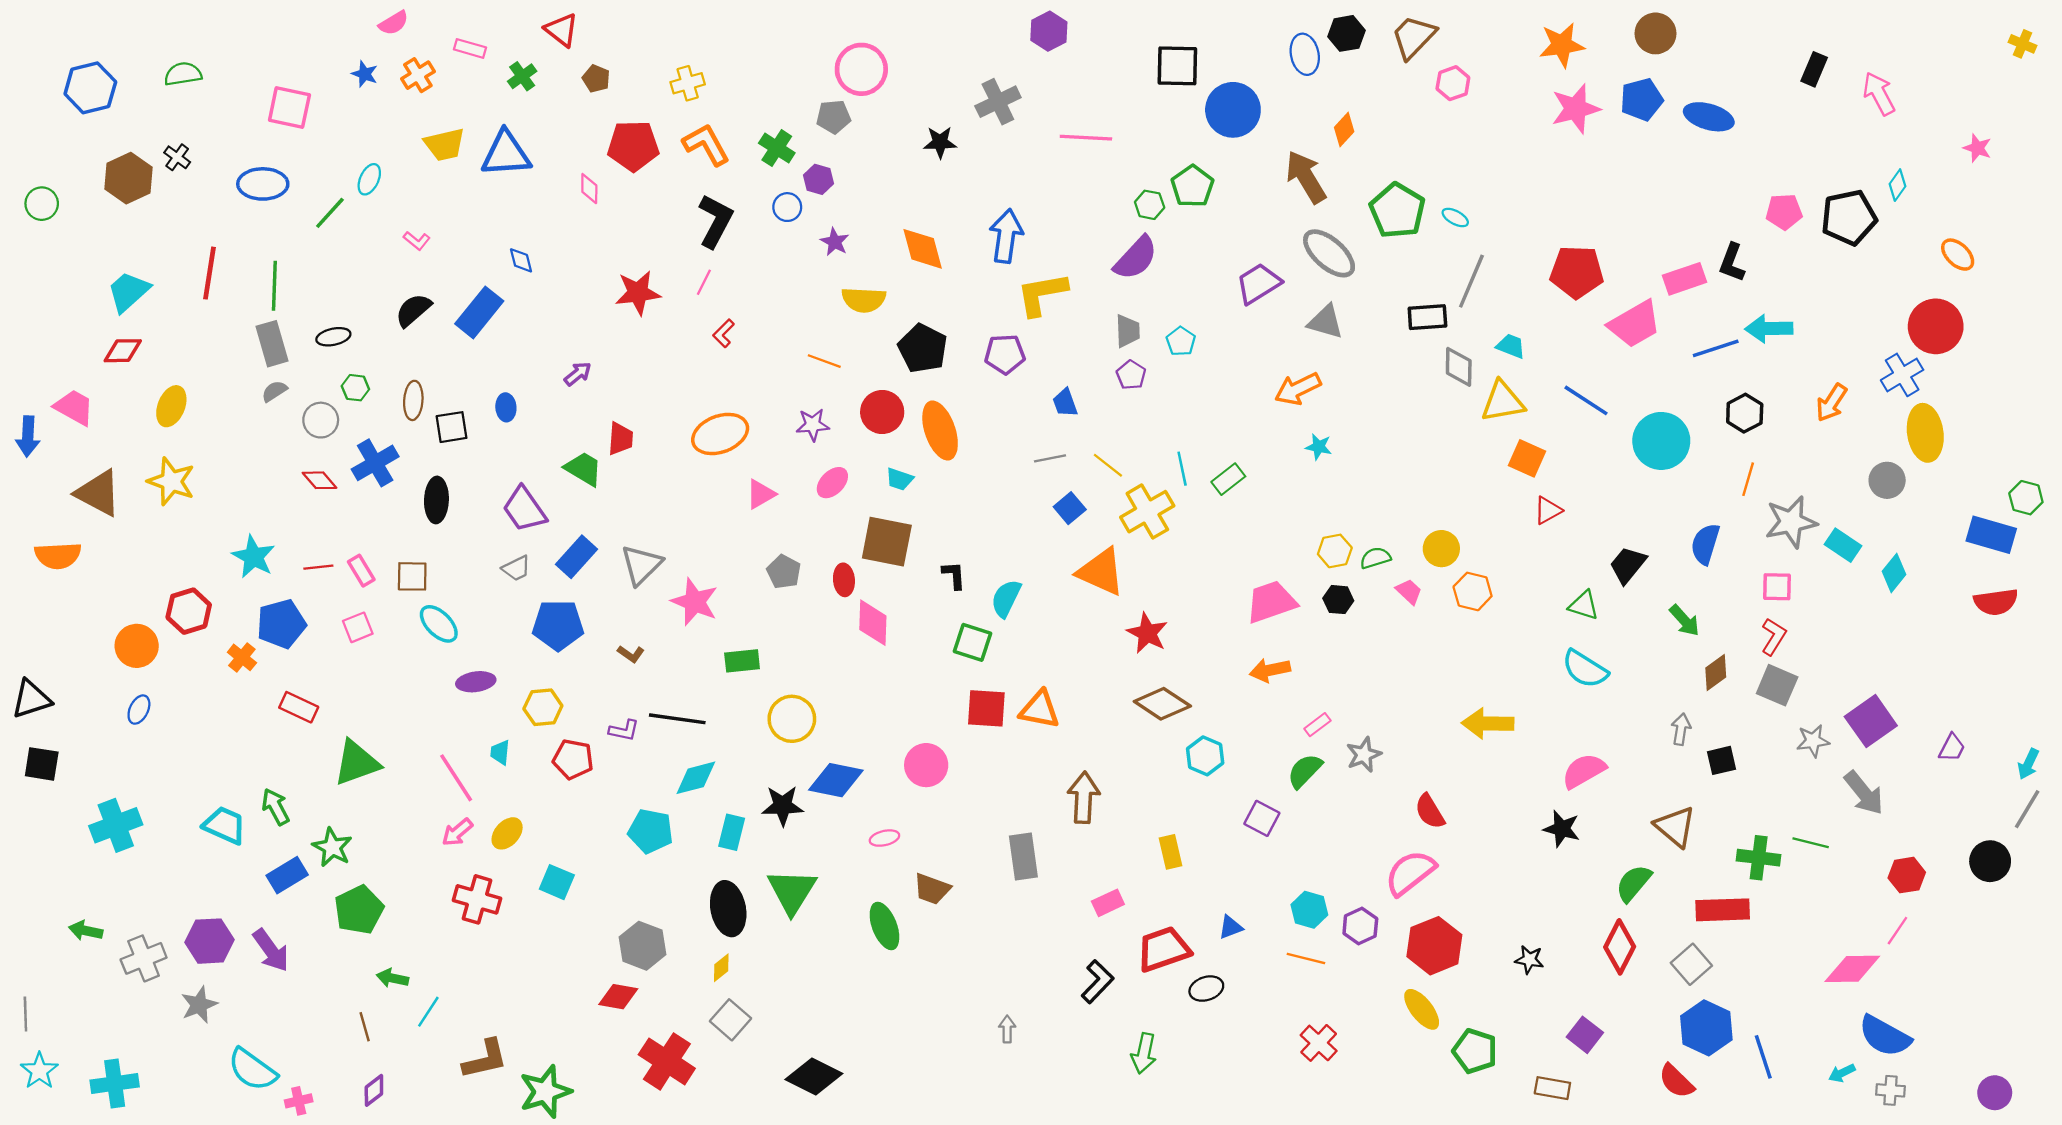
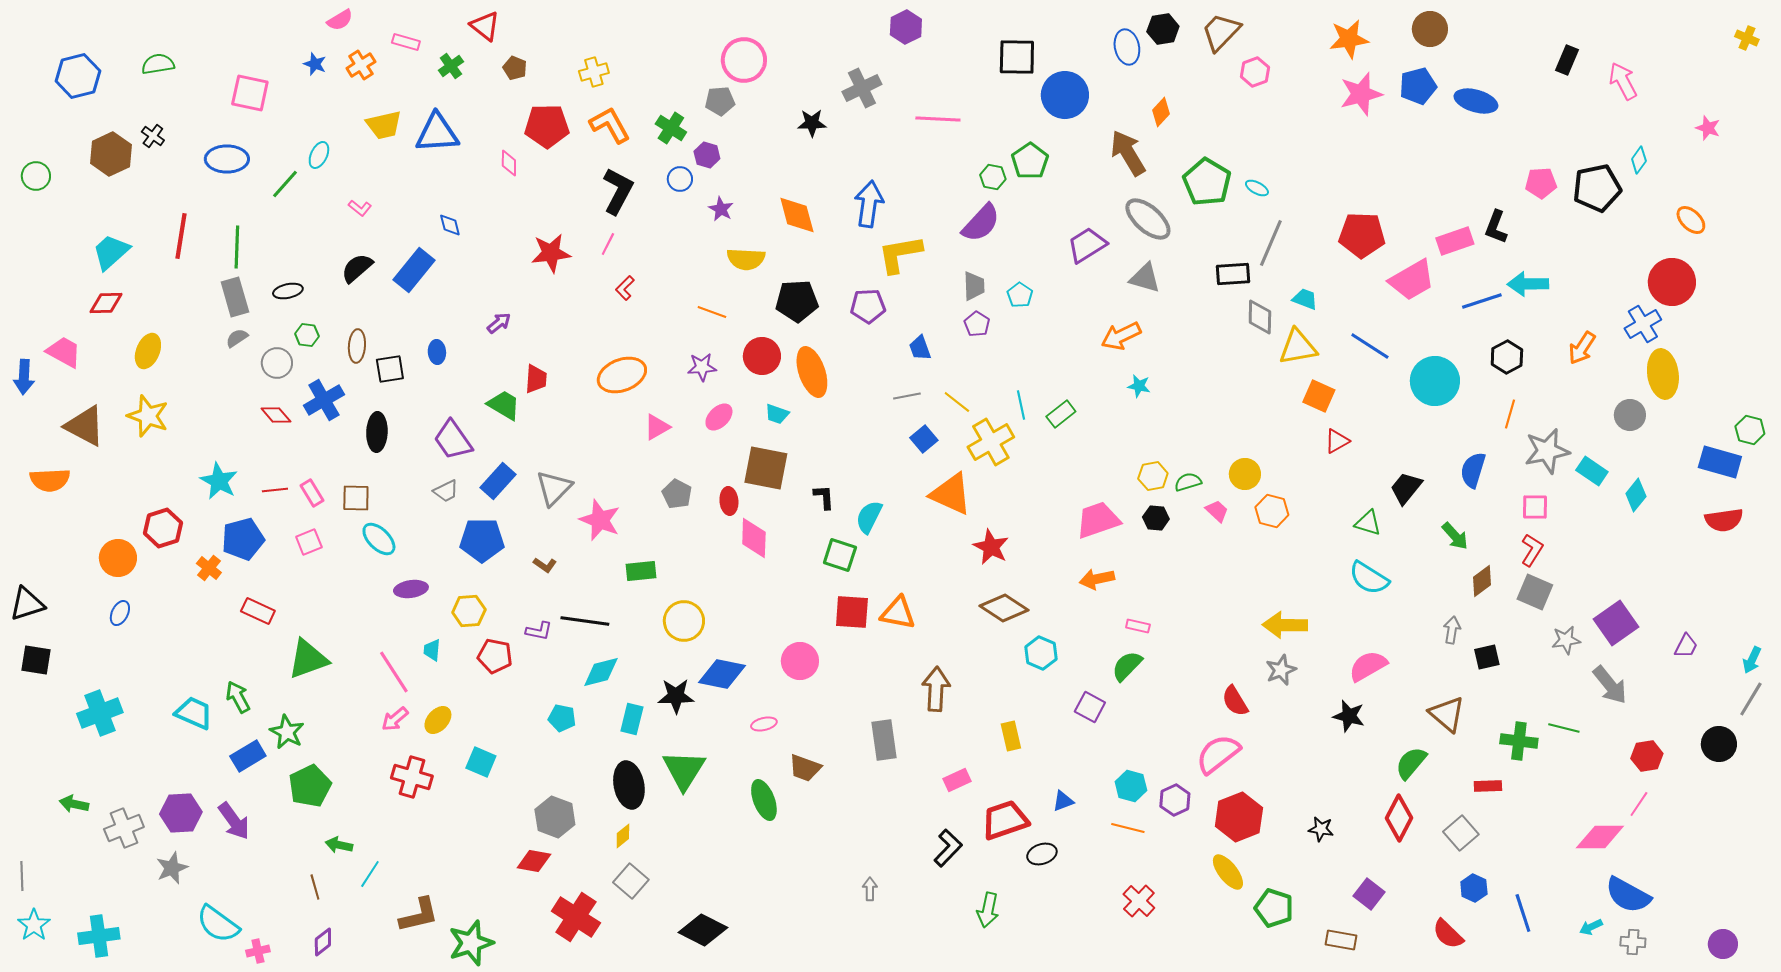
black pentagon: (923, 348) -> (797, 301), turned -30
pink rectangle: (1317, 725) -> (1138, 626), turned 50
gray star: (1364, 755) -> (1281, 670), moved
cyan pentagon: (651, 831) -> (562, 718), size x0.7
red rectangle: (1723, 910) -> (1488, 786), size x0.6
blue hexagon: (1706, 1028) -> (1474, 888), size x0.6

